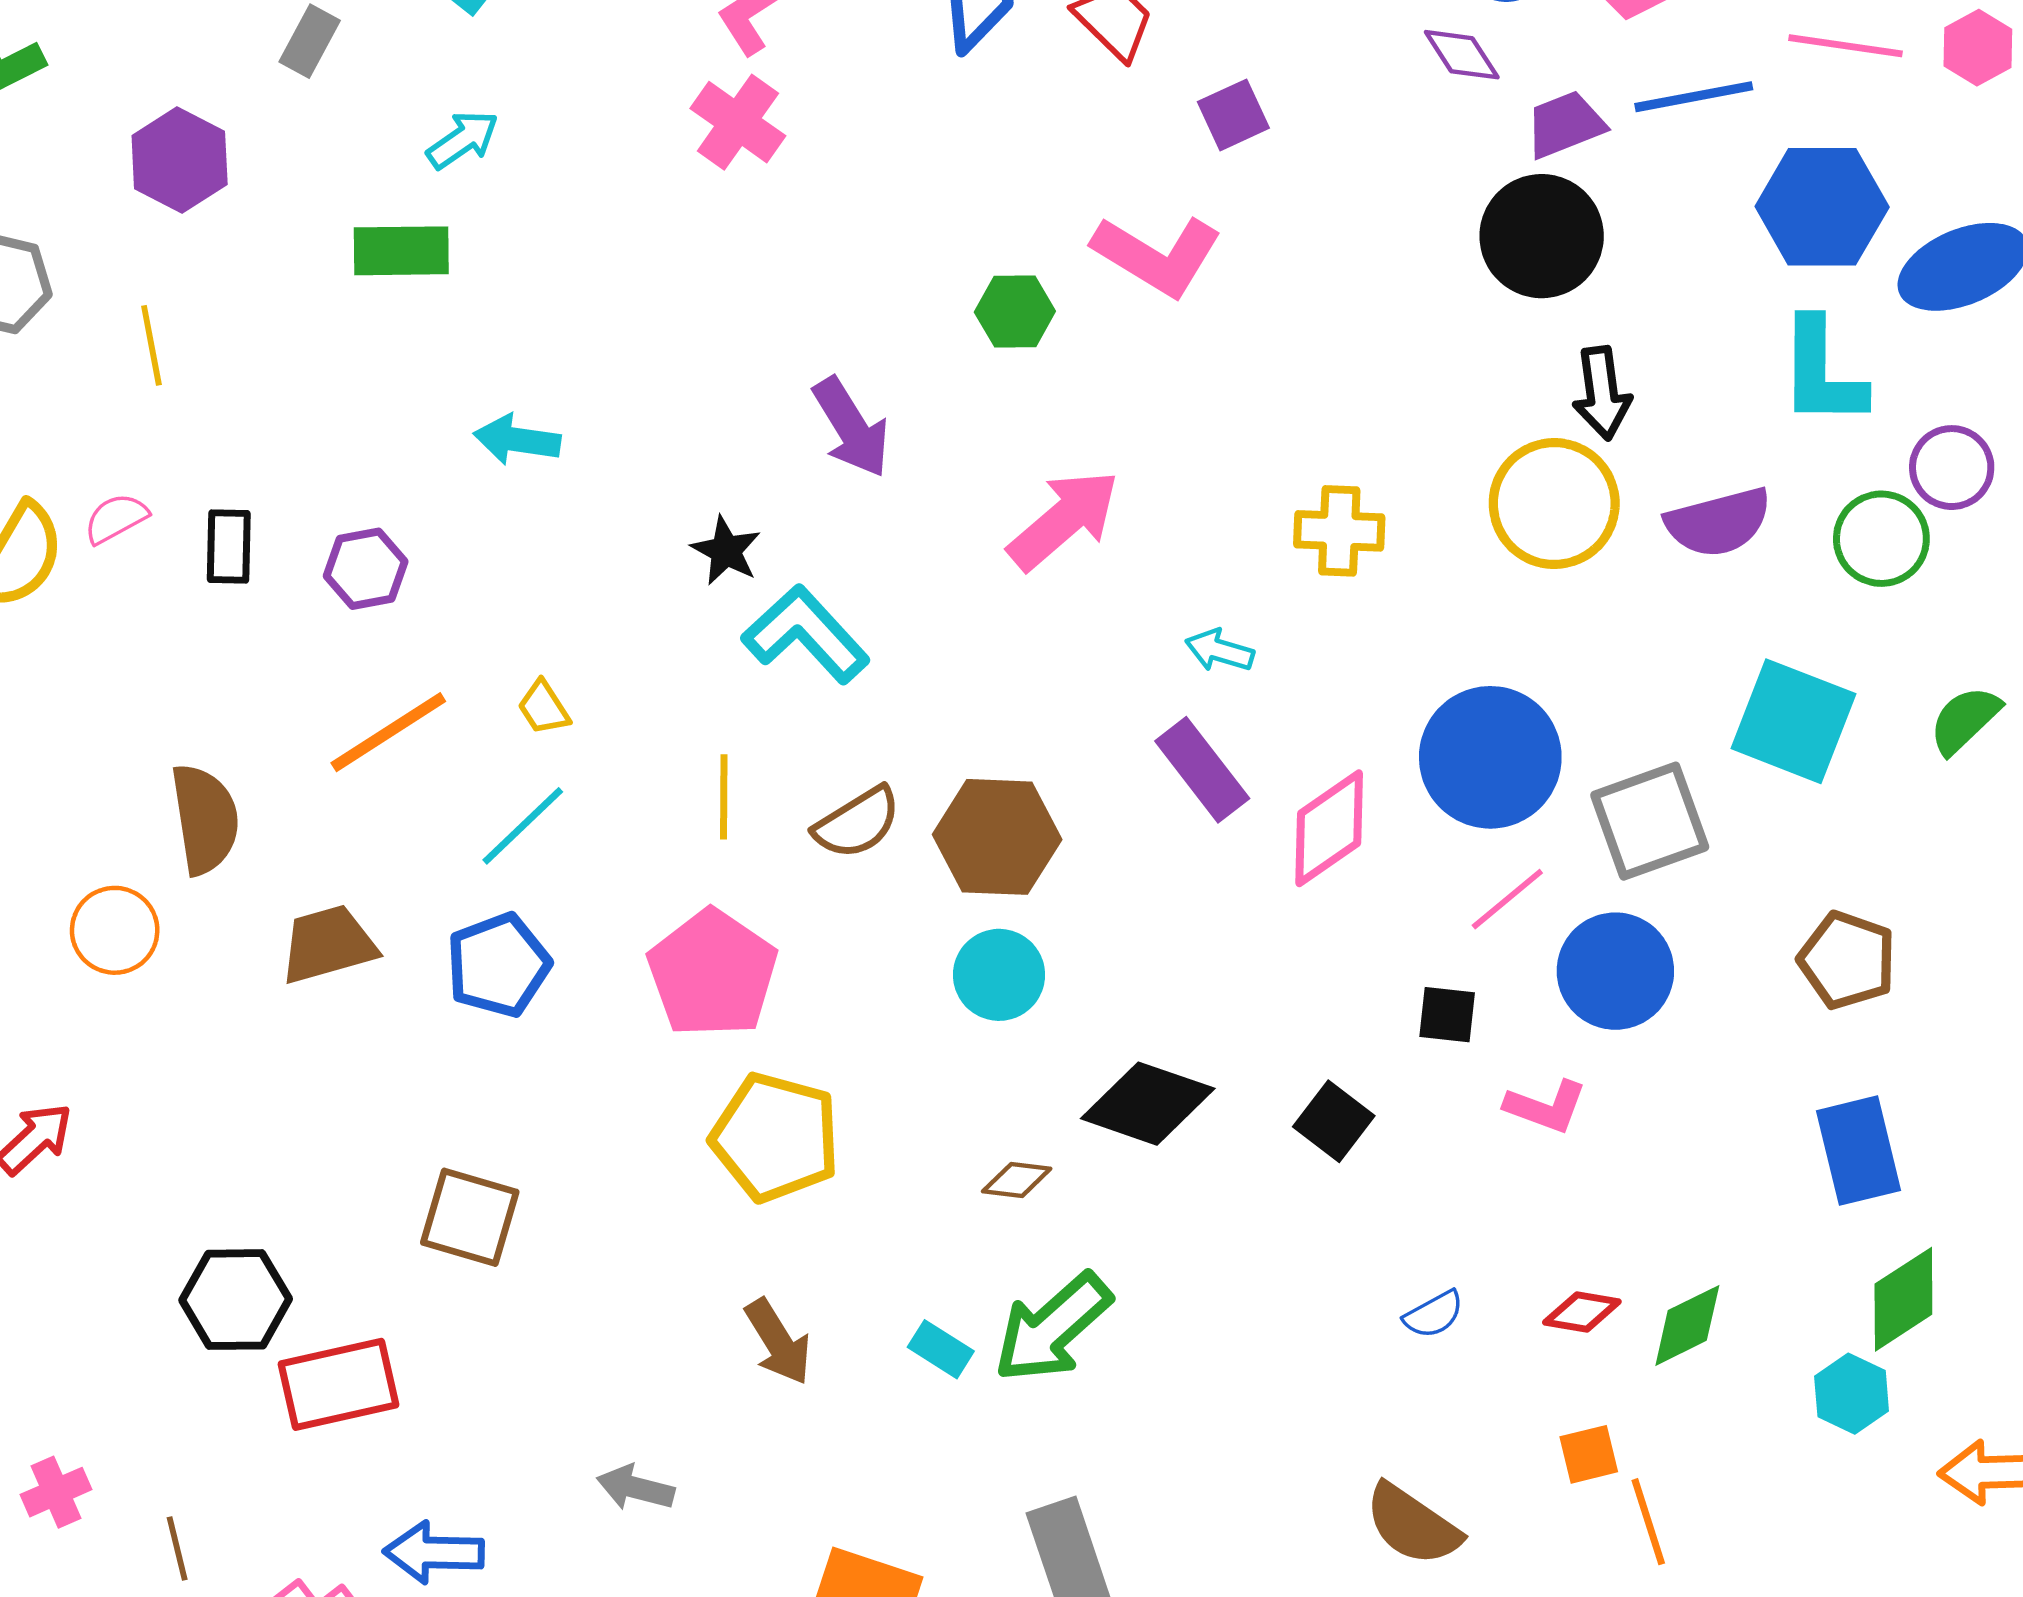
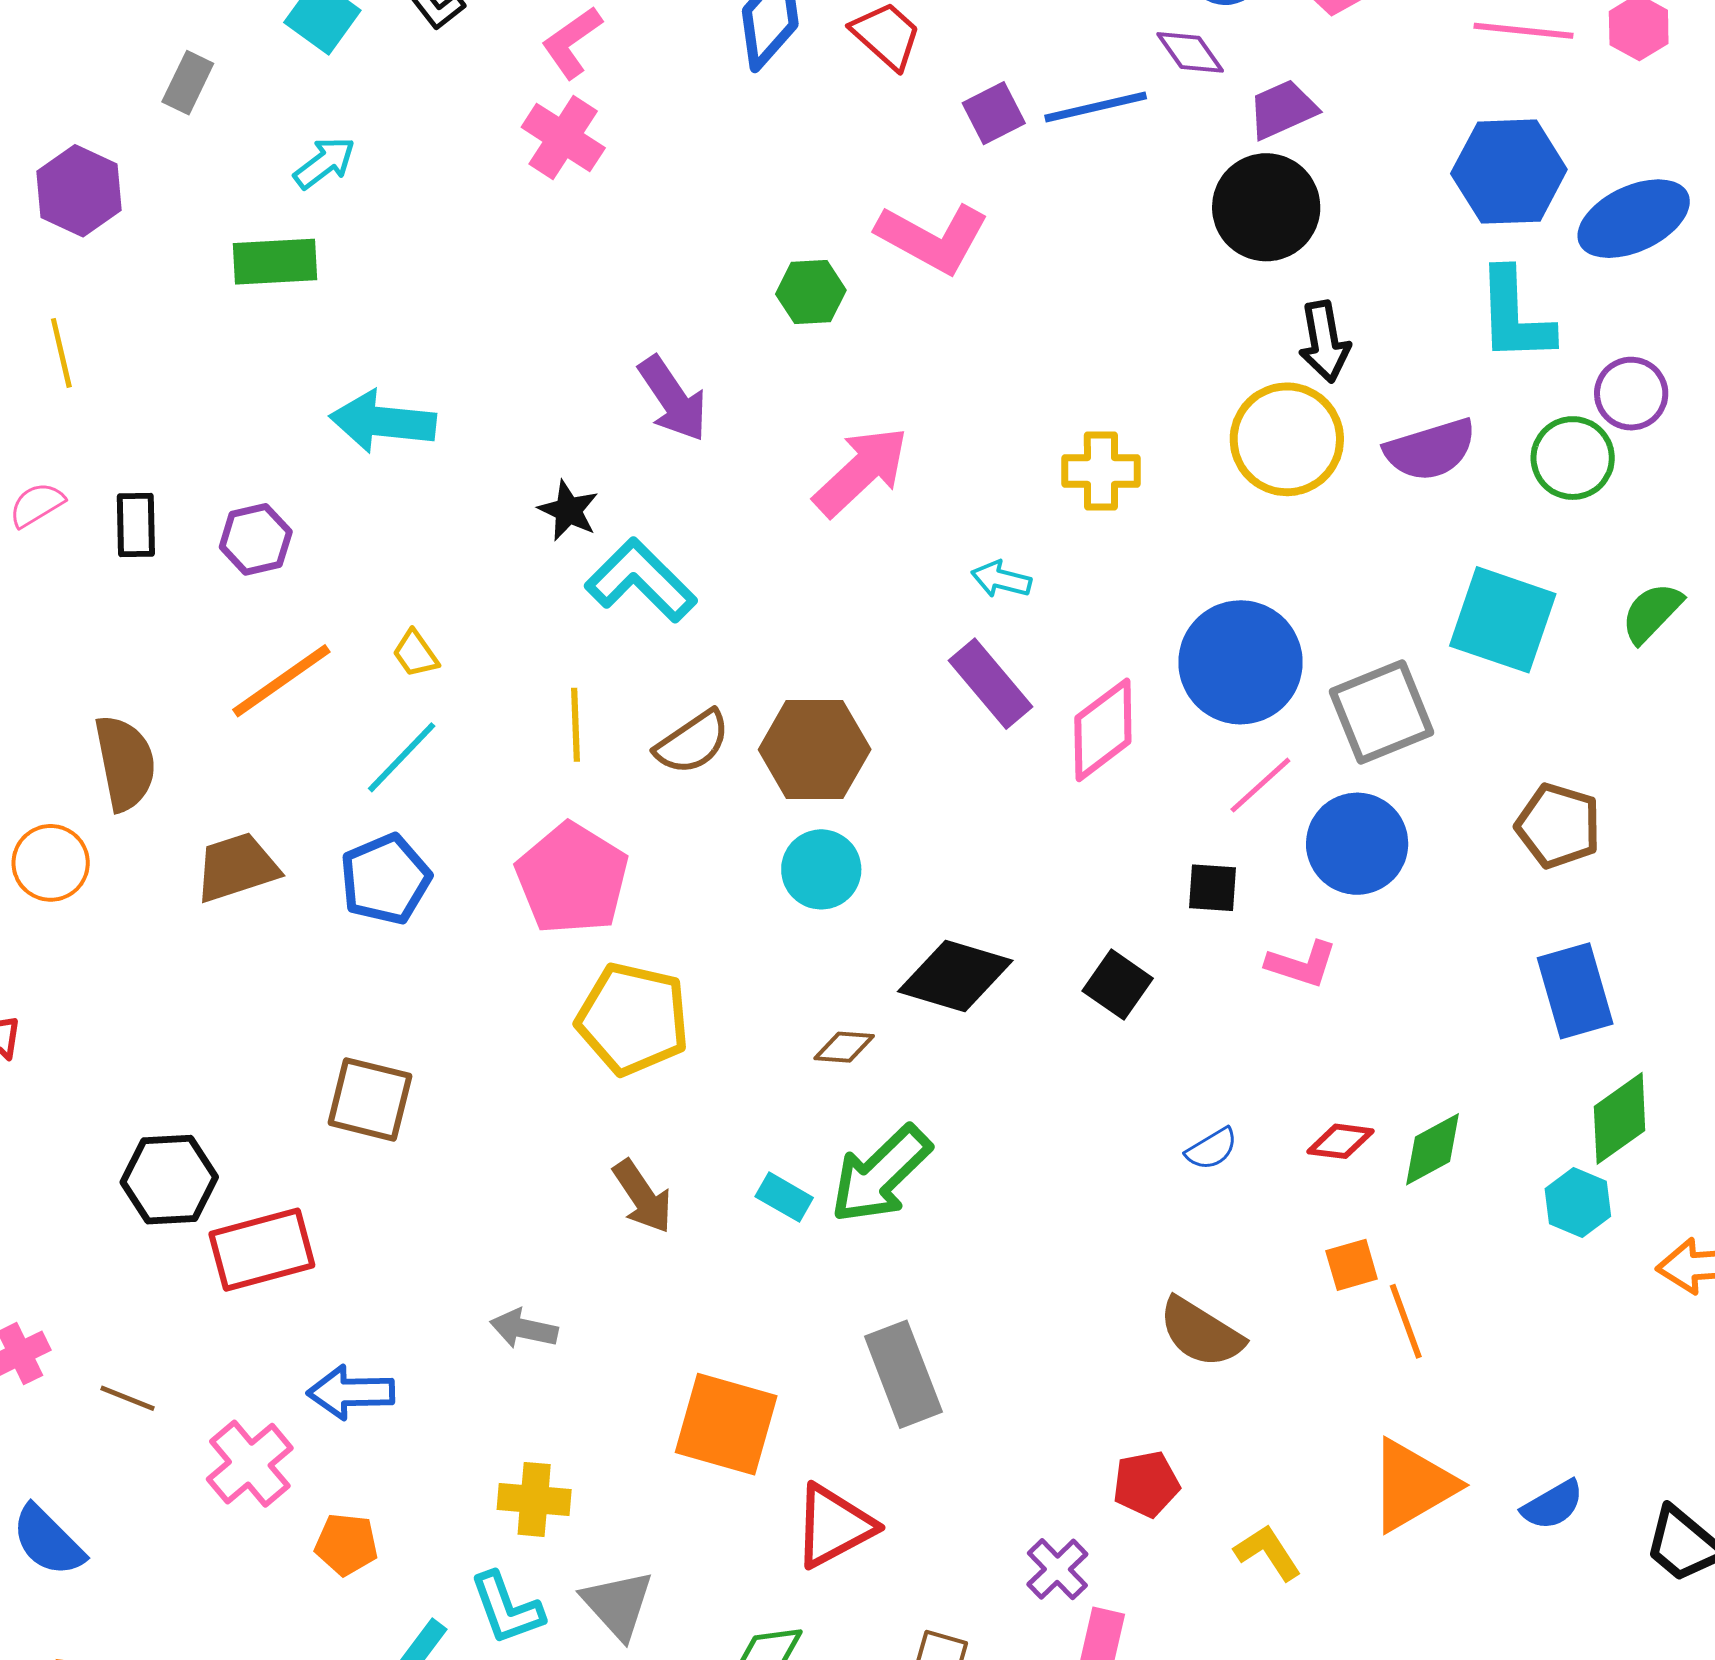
blue line: (1694, 97) -> (1096, 107), moved
cyan arrow: (517, 440) -> (383, 422), size x1.4
brown line: (177, 1548) -> (128, 1398), turned -52

